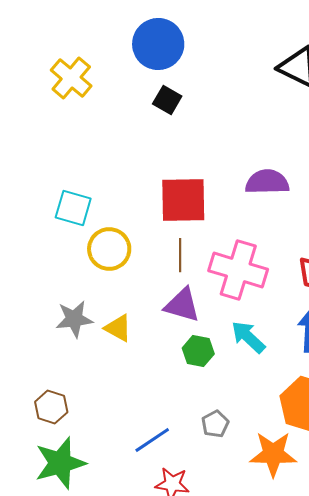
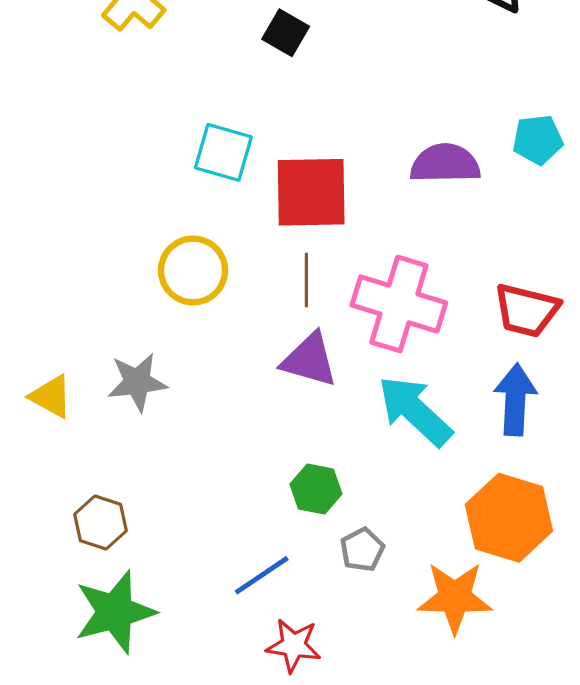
cyan square: (73, 208) -> (223, 152), moved
yellow triangle: (118, 328) -> (51, 396), moved
cyan arrow: (248, 337) -> (415, 411), size x1.4
green hexagon: (198, 351) -> (316, 489), moved

